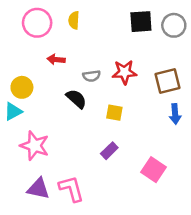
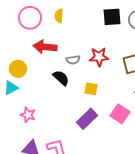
red arrow: (56, 60) -> (45, 47), size x1.6
pink star: (35, 146) -> (28, 115), size x0.7
purple rectangle: (109, 151) -> (87, 119), size x1.5
pink square: (154, 170) -> (120, 114), moved

